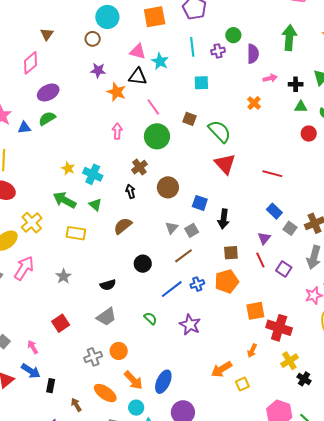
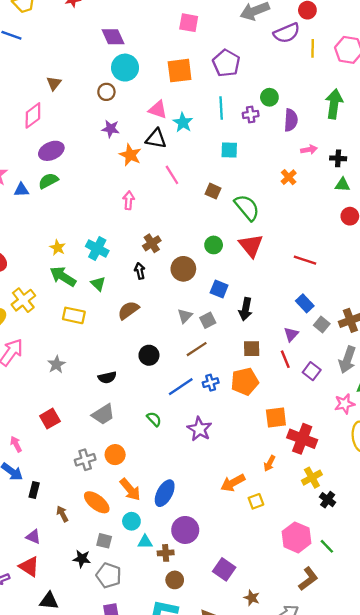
green circle: (157, 136) -> (214, 245), moved, size x0.6
yellow star: (68, 168) -> (58, 248), moved

